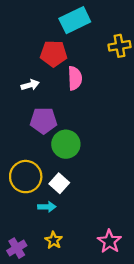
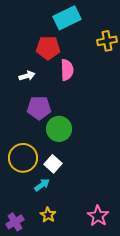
cyan arrow: (47, 207) -> (42, 185), turned -35

